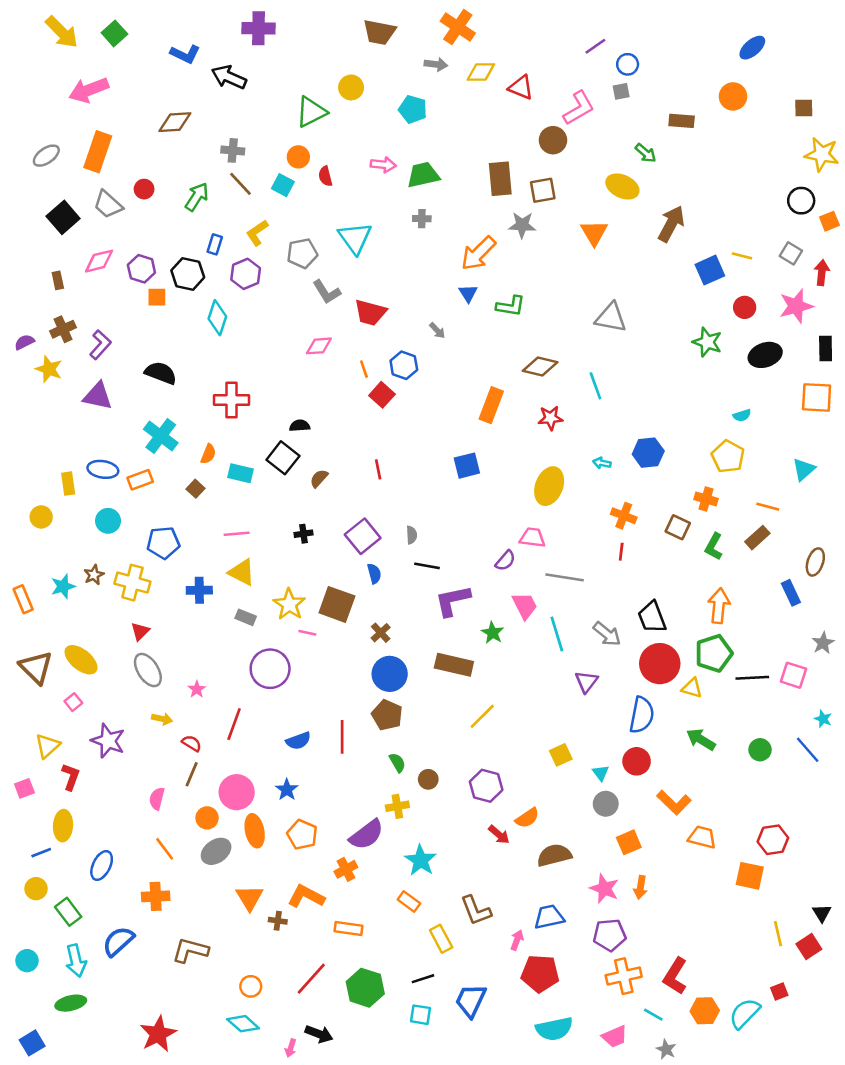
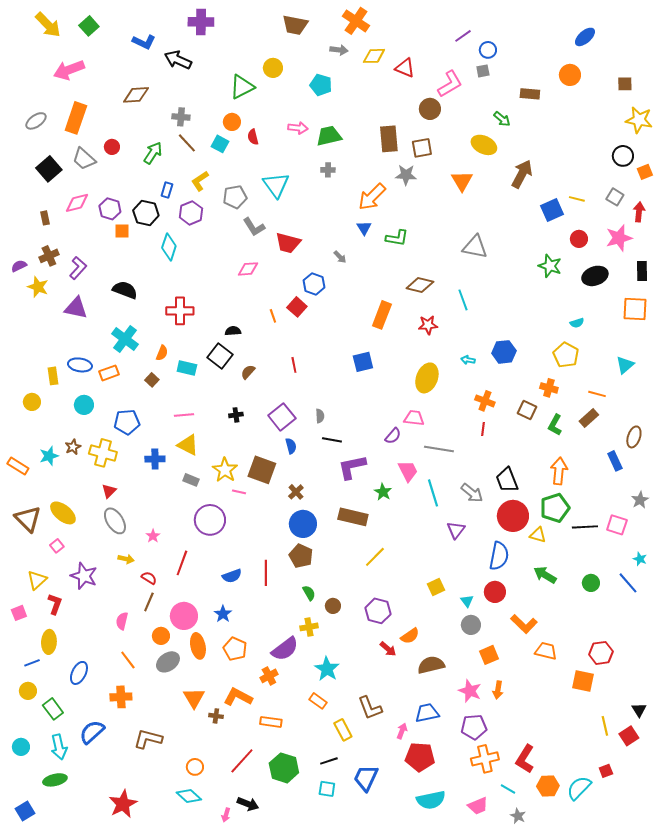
orange line: (364, 369) -> (273, 316), moved
orange rectangle: (23, 599) -> (18, 466), turned -35

